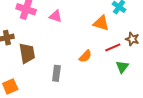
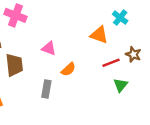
pink triangle: (56, 16) -> (49, 48), moved
orange semicircle: (85, 56) -> (68, 69), moved

